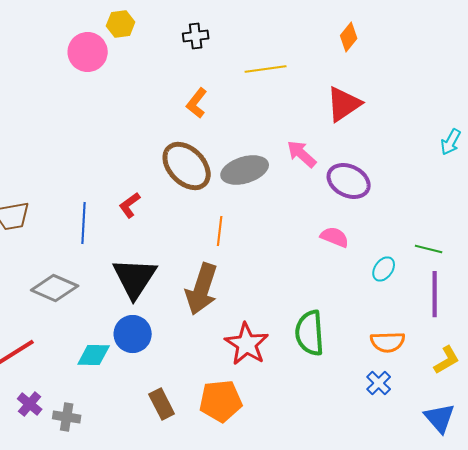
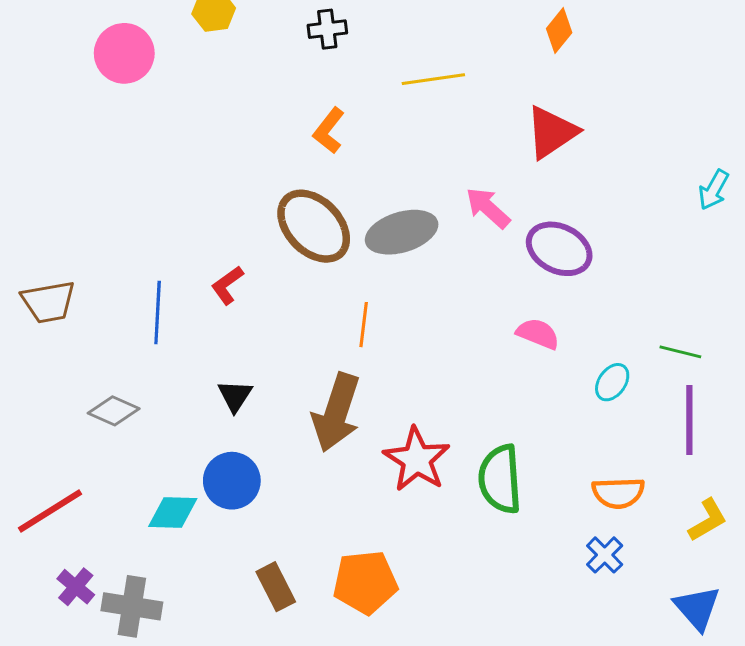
pink circle: (88, 52) -> (124, 53), moved
black triangle: (135, 278) -> (235, 396), size x0.5
gray diamond: (55, 288) -> (114, 411), size x0.7
red star: (247, 344) -> (417, 459), moved
gray cross: (67, 417) -> (132, 606), size x1.4

